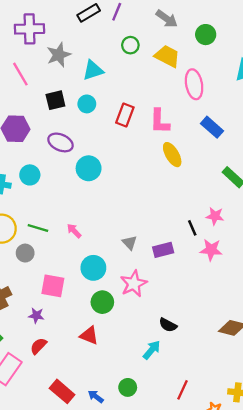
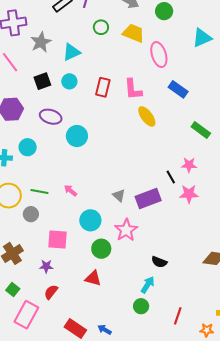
purple rectangle: (163, 250) -> (148, 199), size x1.4
green circle: (128, 387) -> (141, 306), moved

